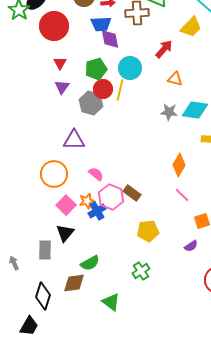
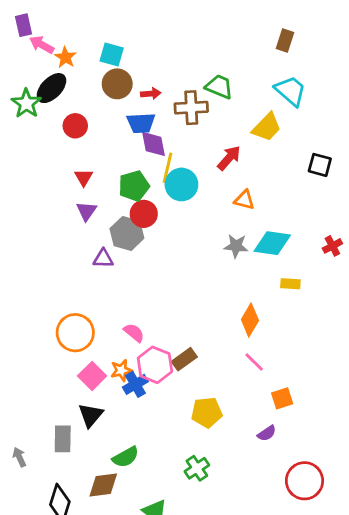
red circle: (54, 26) -> (75, 126), size x0.6
yellow line: (120, 90) -> (167, 168), moved
purple triangle: (74, 140) -> (103, 259), moved, size x0.7
brown rectangle: (132, 193) -> (184, 359), turned -72

